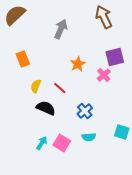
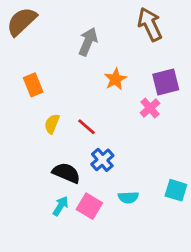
orange star: (78, 64) -> (115, 79), moved
black semicircle: (46, 108) -> (66, 173), moved
blue cross: (85, 111) -> (102, 160), moved

